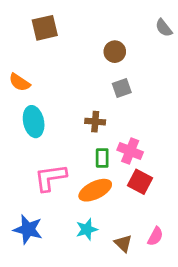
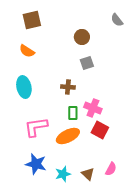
orange semicircle: (20, 82) -> (27, 51), moved
blue star: (28, 229) -> (36, 164), moved
cyan star: (87, 229) -> (63, 174), moved

